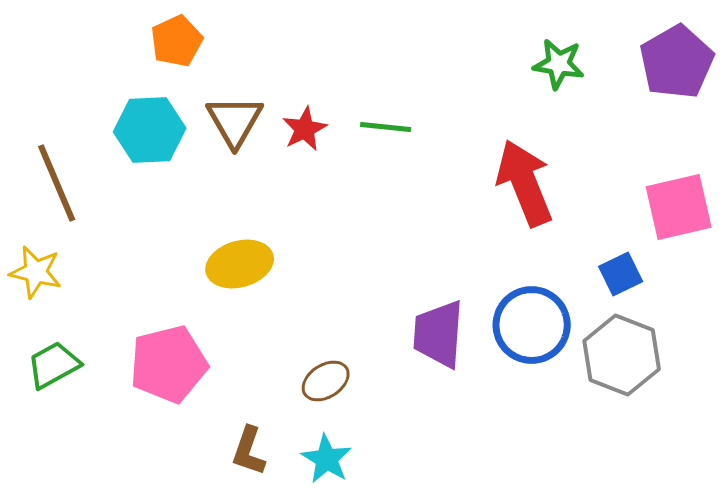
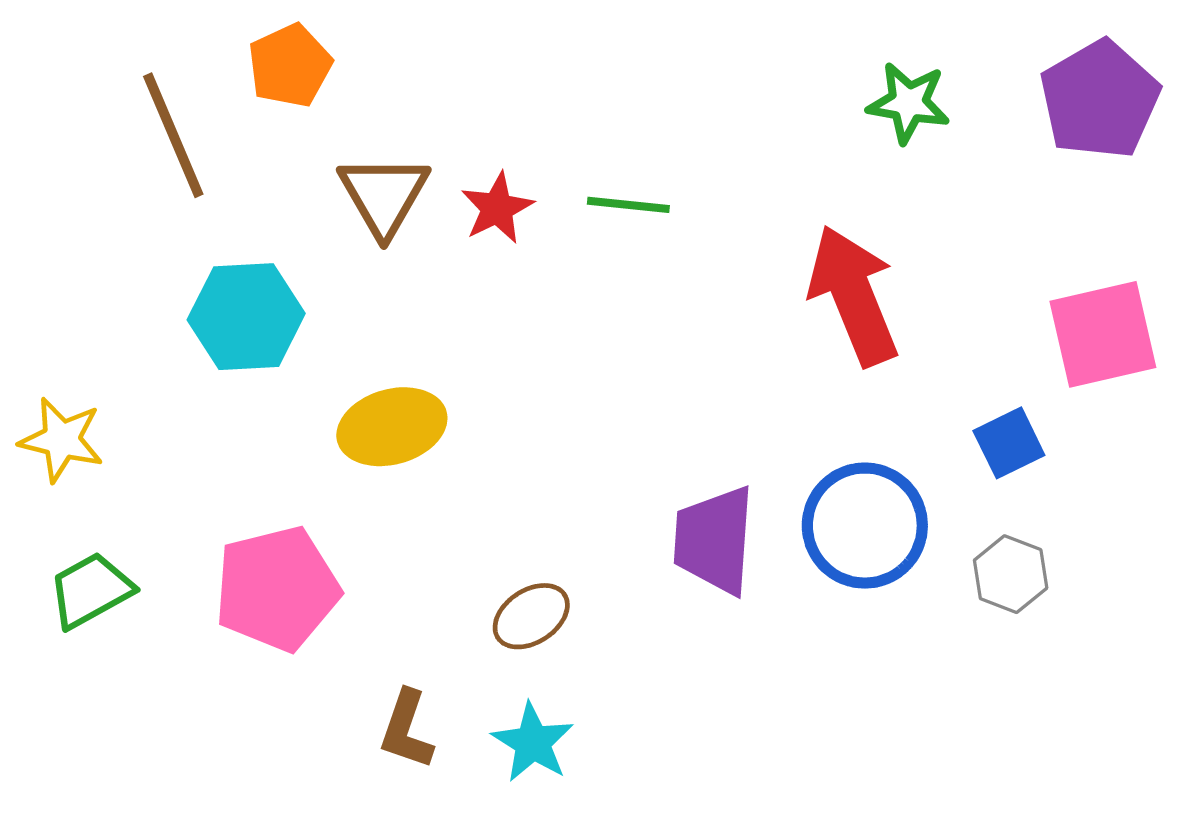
cyan hexagon: (150, 130) -> (246, 317), moved
brown line: (57, 183) -> (173, 135), moved
gray hexagon: (622, 355) -> (1011, 574), size x0.6

